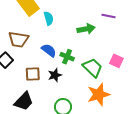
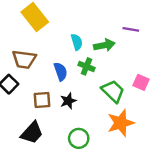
cyan semicircle: (49, 18) -> (77, 42), moved
blue semicircle: (49, 50) -> (61, 72), turned 35
green cross: (67, 57) -> (86, 66), moved

